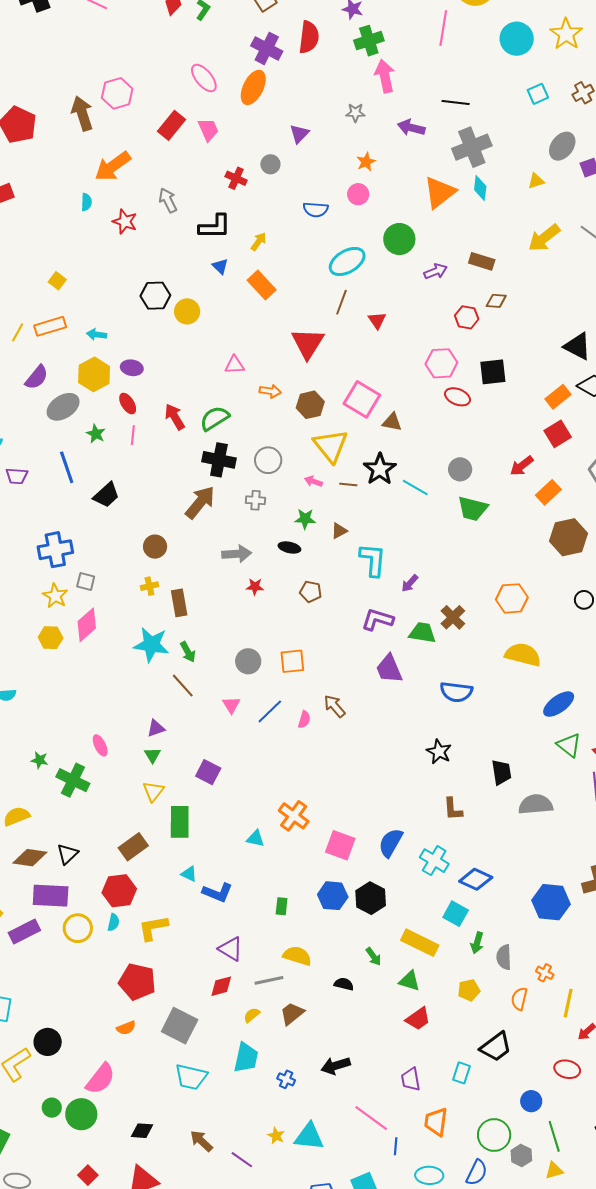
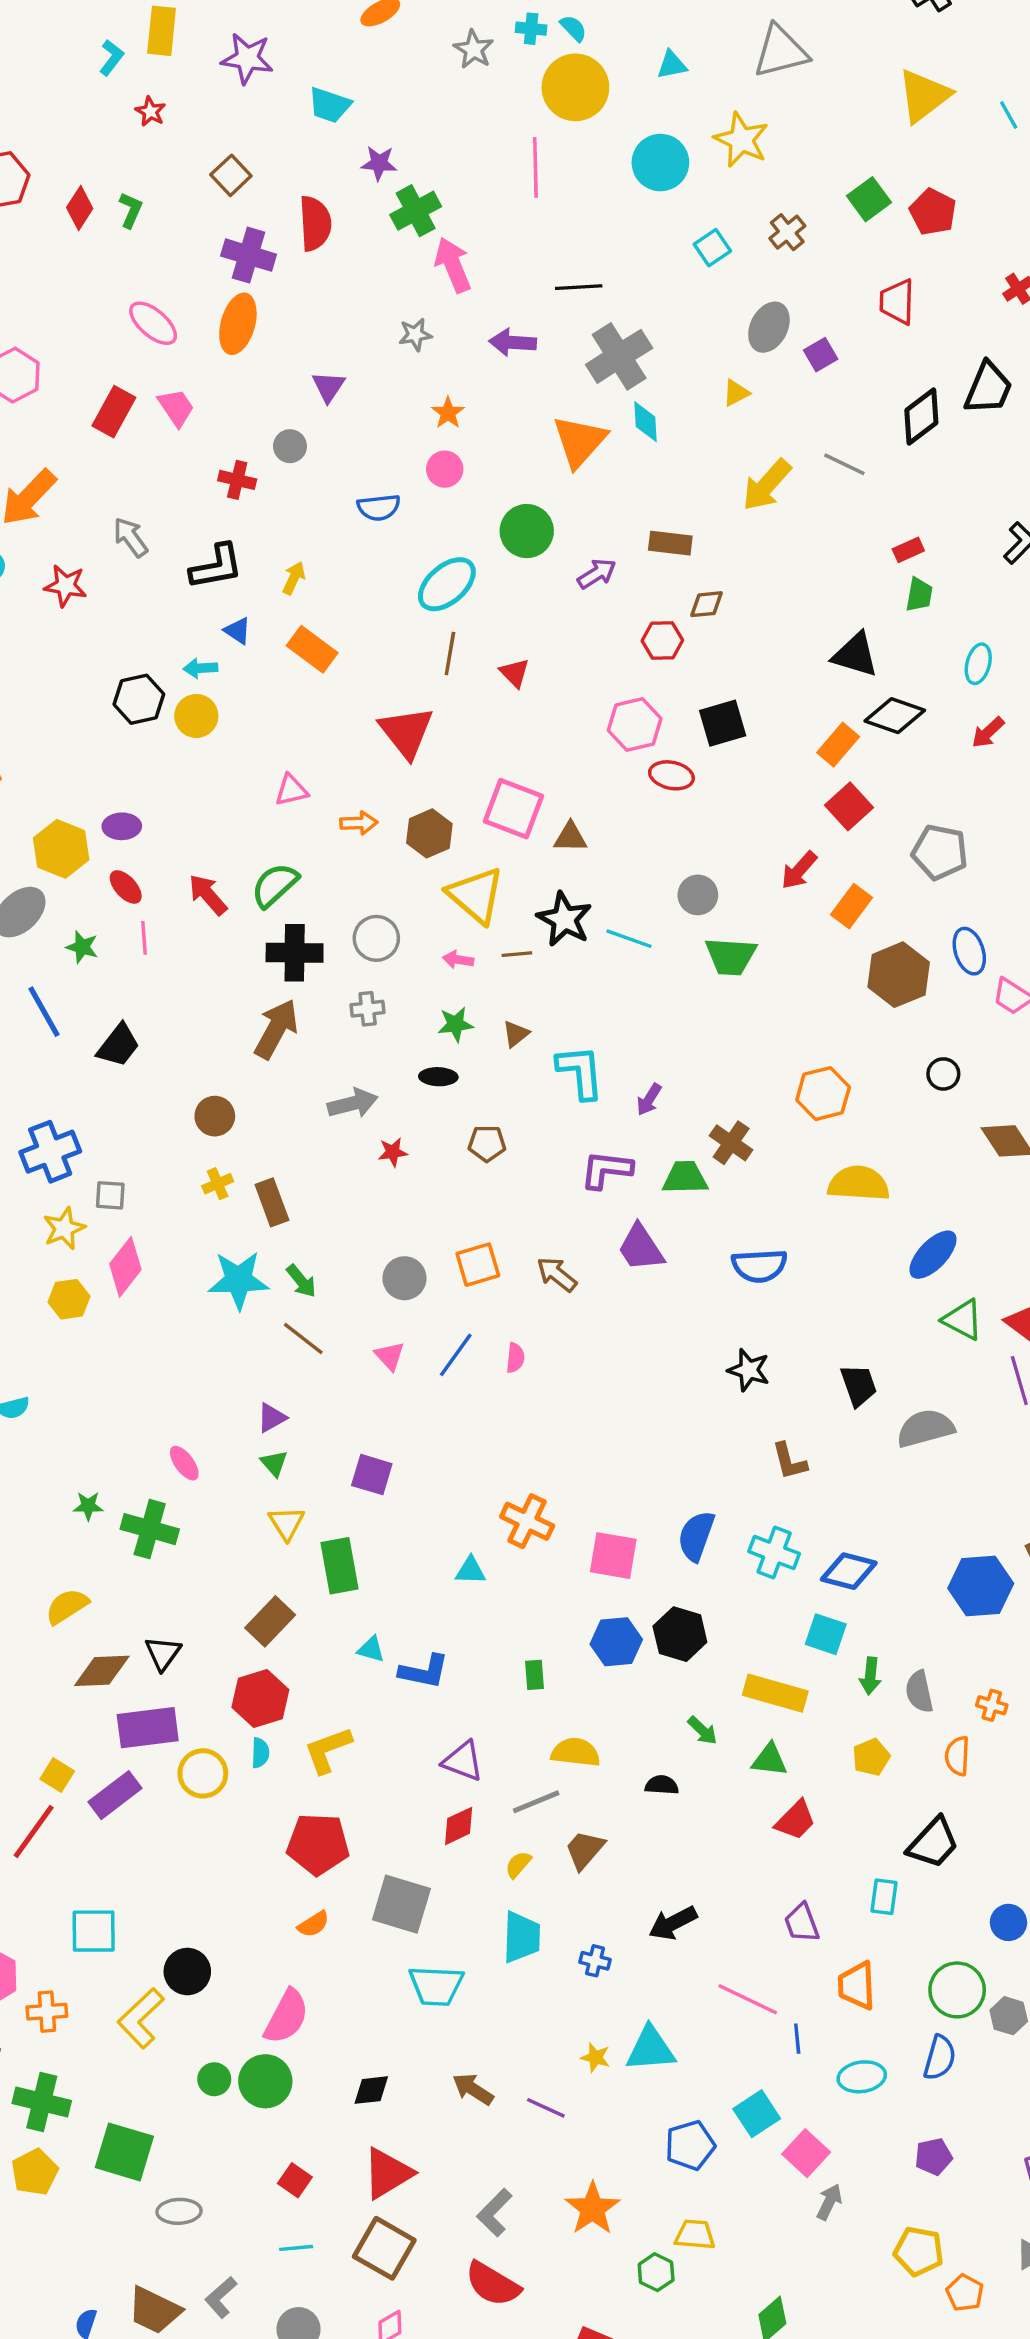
cyan arrow: (97, 335) -> (200, 668), moved
yellow star: (55, 596) -> (64, 1228), turned 30
brown arrow: (335, 706) -> (557, 1274), moved

